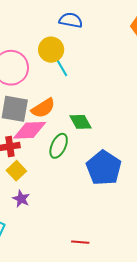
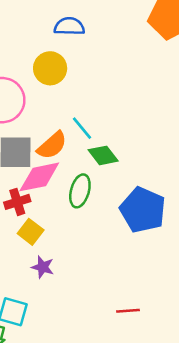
cyan line: (62, 67) -> (82, 128), moved

